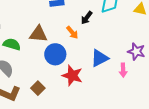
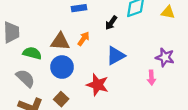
orange arrow: (72, 32) -> (83, 39), moved, turned -104
blue circle: (55, 54) -> (62, 67), moved
blue triangle: (100, 58) -> (116, 56), moved

